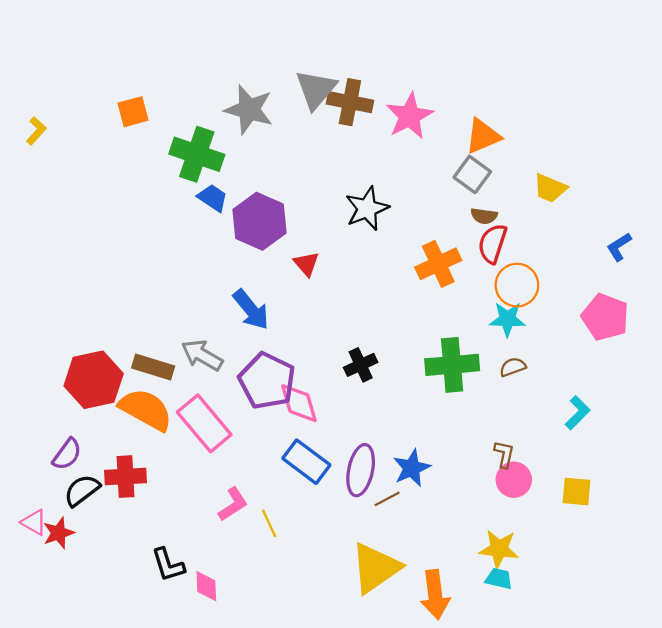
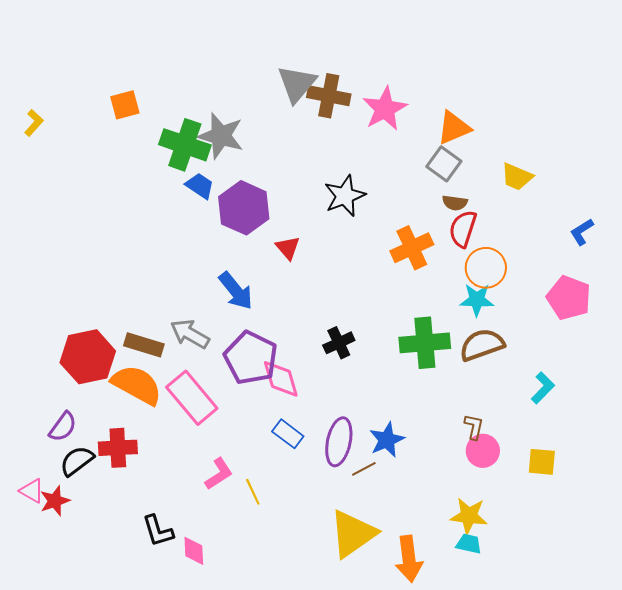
gray star: (249, 110) -> (221, 136), moved
brown semicircle: (513, 367) -> (482, 345), size x1.8
blue rectangle: (306, 462) -> (288, 434), size x0.7

